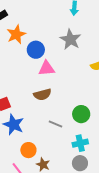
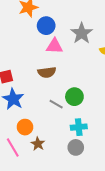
gray star: (70, 39) -> (82, 33), moved
green circle: (81, 114) -> (74, 97), moved

